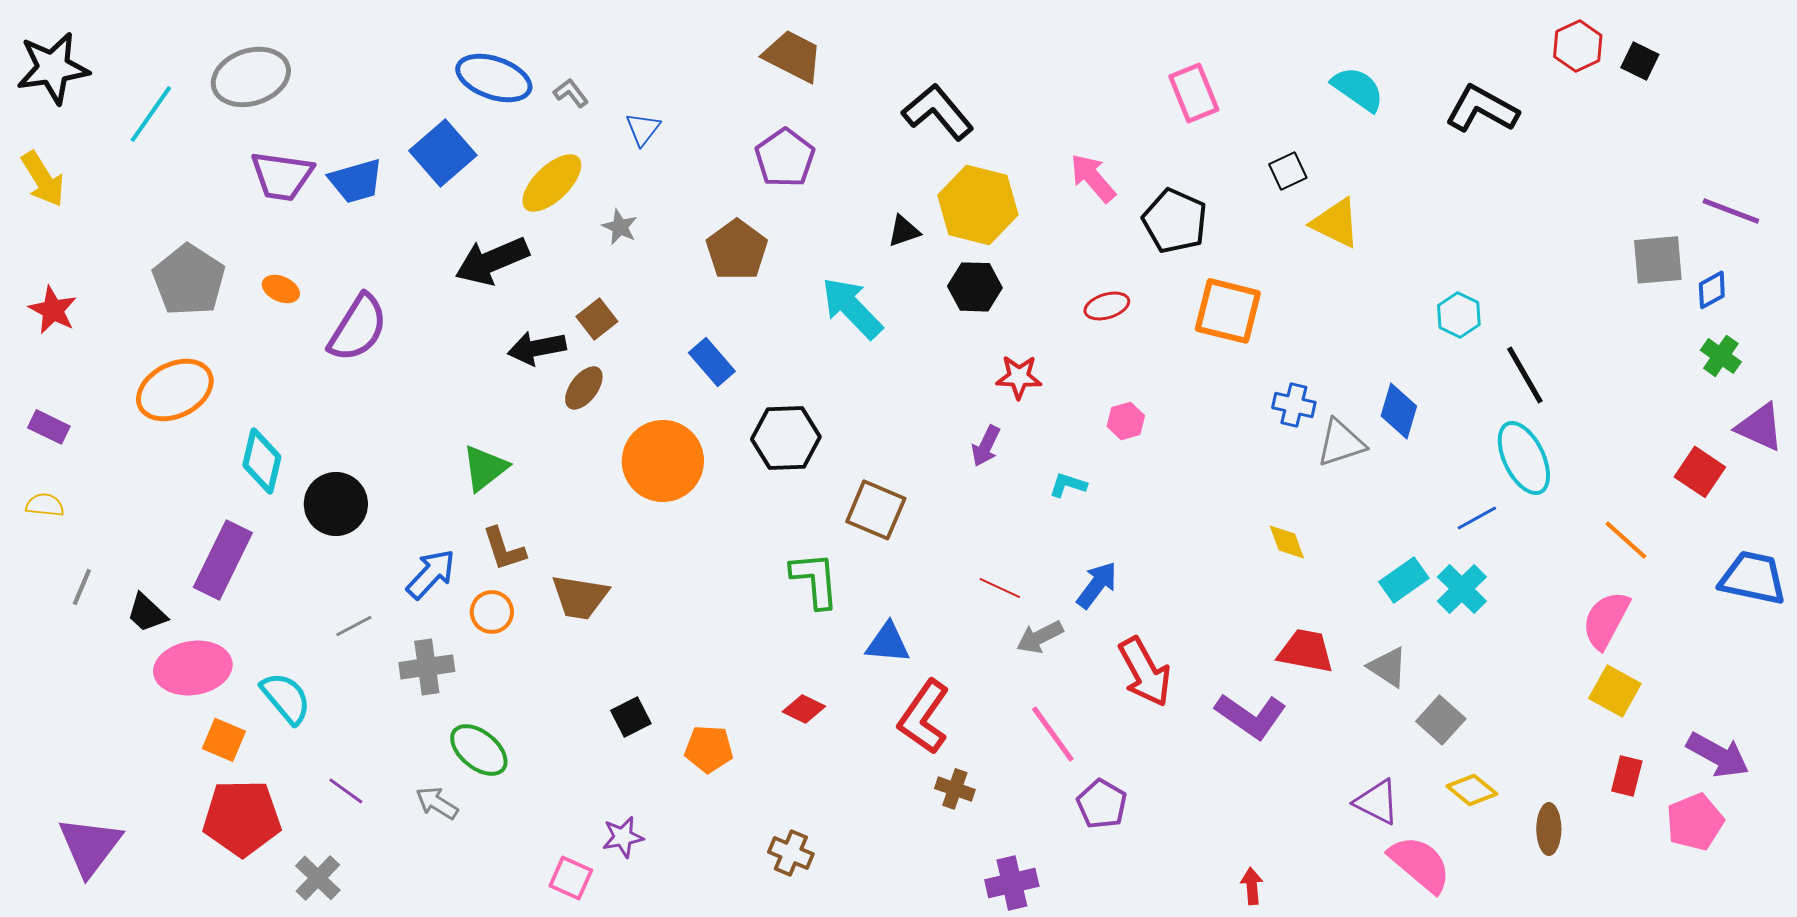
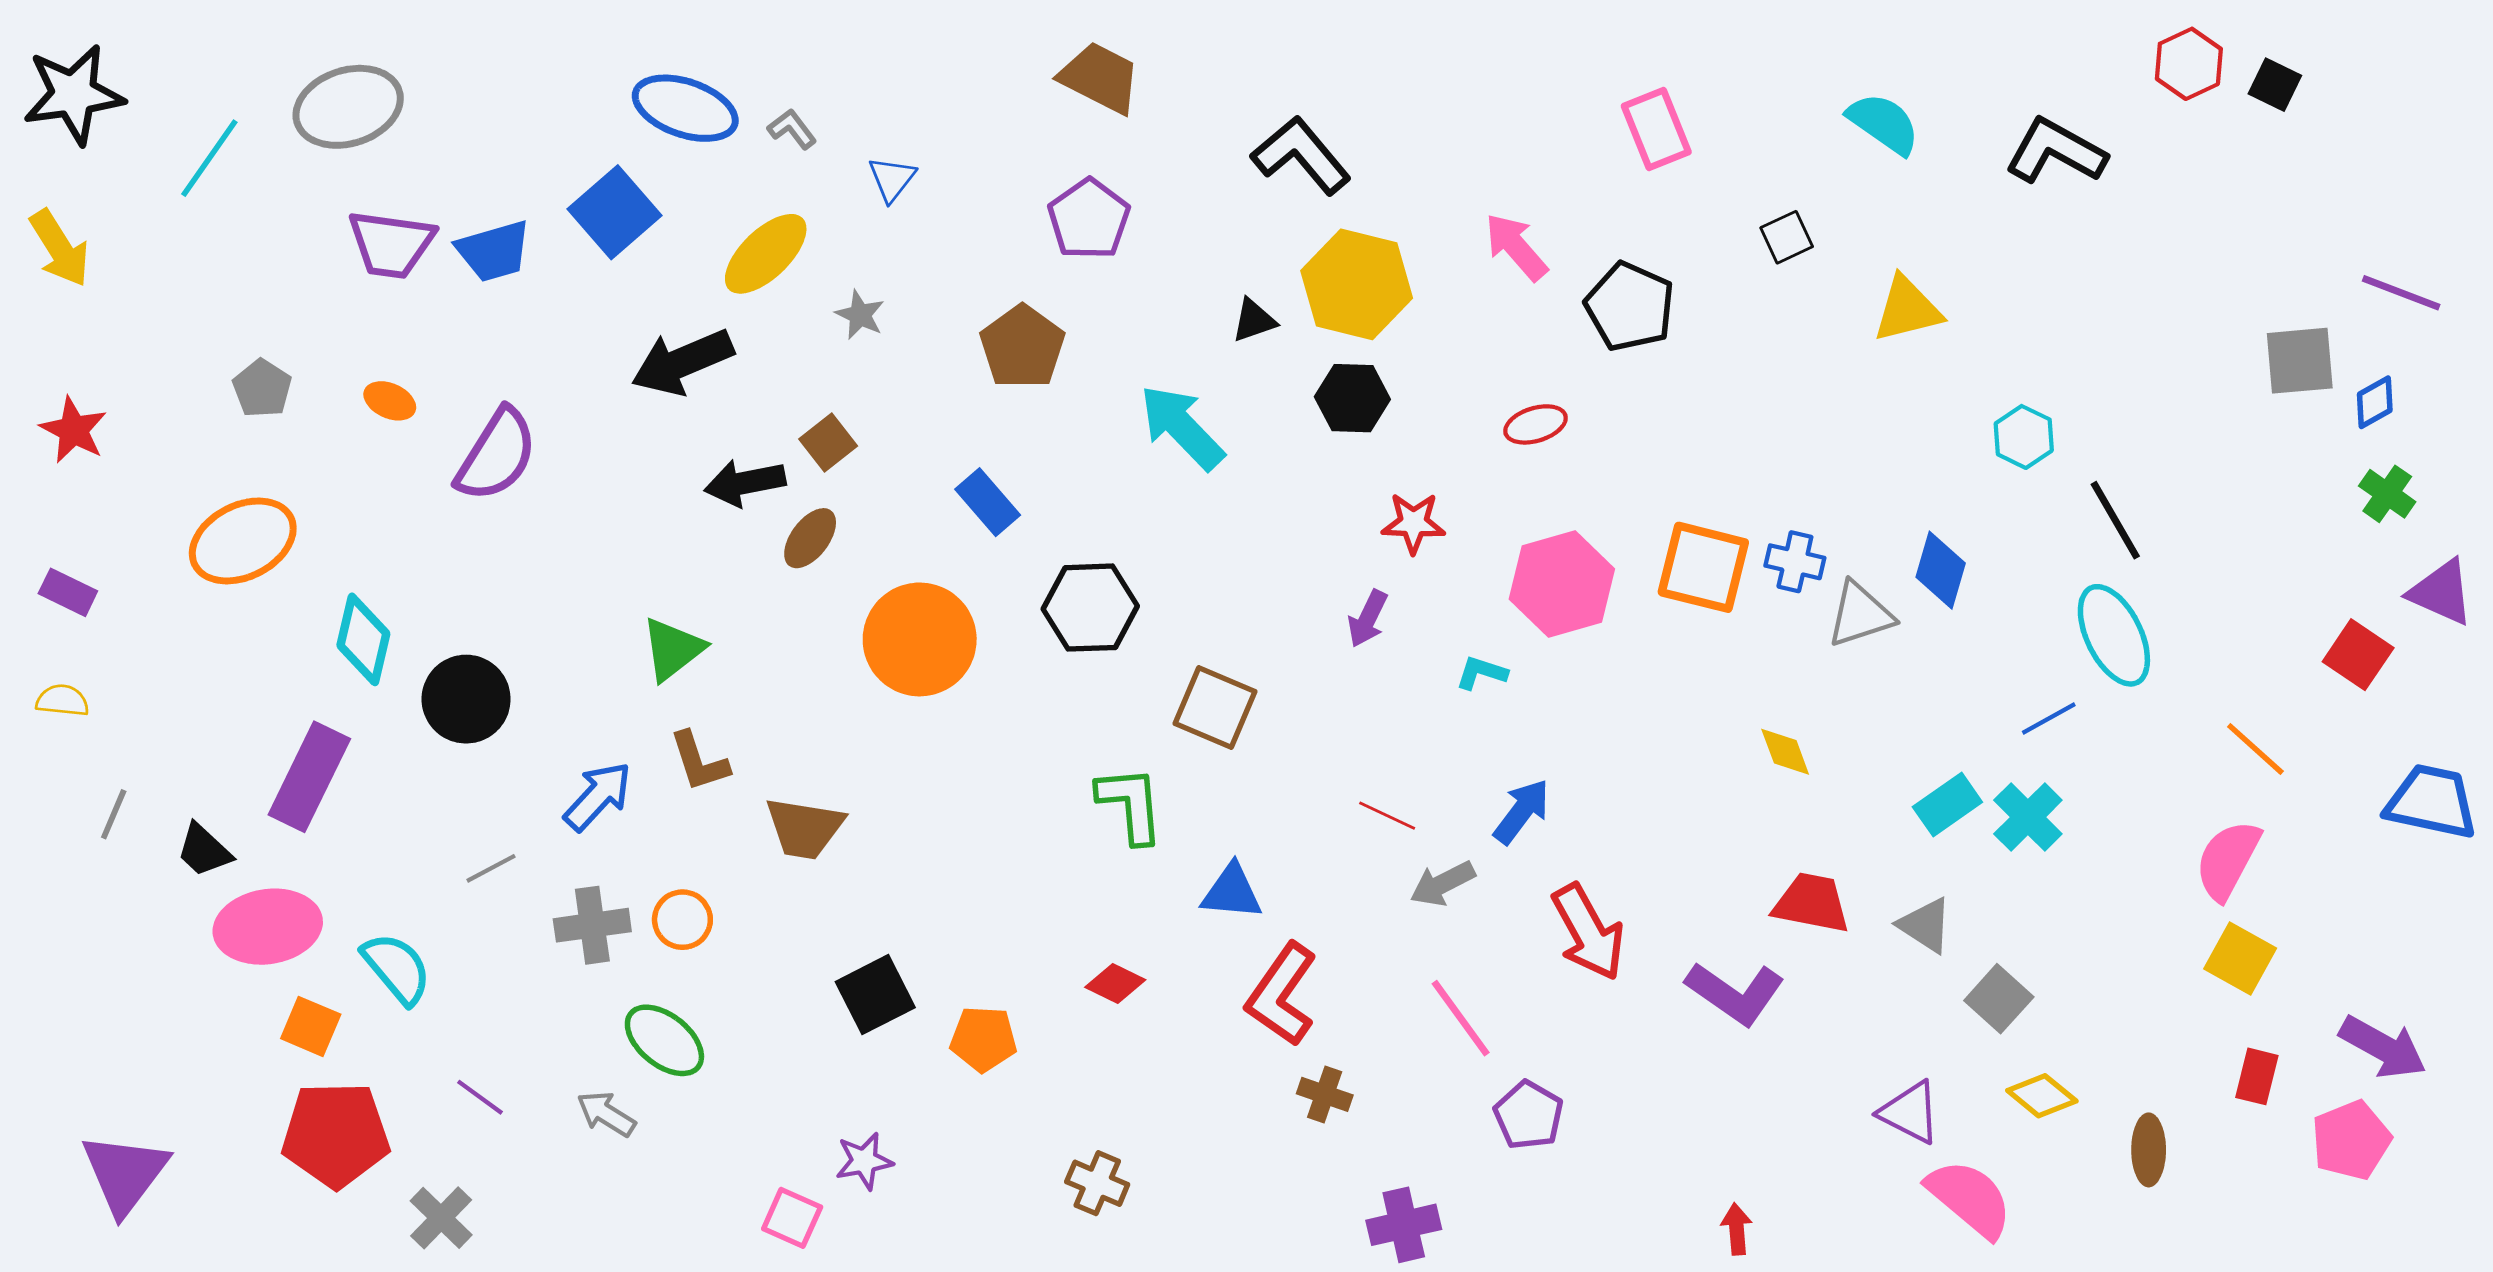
yellow triangle: (1336, 223) -> (1907, 309), moved, turned -40
gray pentagon: (189, 280) -> (262, 388), size x0.6
orange square: (1228, 311) -> (1703, 567), moved
pink hexagon: (1126, 421) -> (1562, 584), size x2.0
orange circle: (492, 612) -> (682, 920), moved
black square: (631, 717) -> (875, 995), size x1.4

